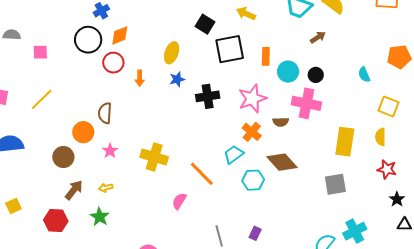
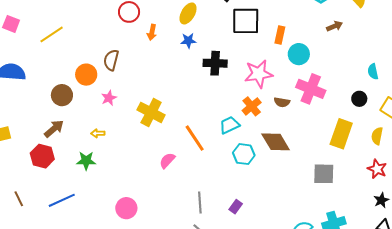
black circle: (316, 75) -> (359, 99), moved
brown arrow: (74, 190) -> (54, 129), moved
green star: (100, 217) -> (86, 161), turned 30

